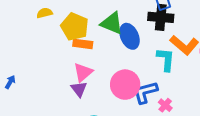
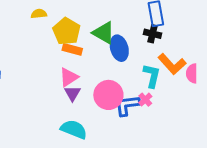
black cross: (161, 17) -> (153, 34), size x0.7
purple triangle: (79, 89) -> (72, 93), moved
pink cross: (165, 105) -> (145, 100), moved

